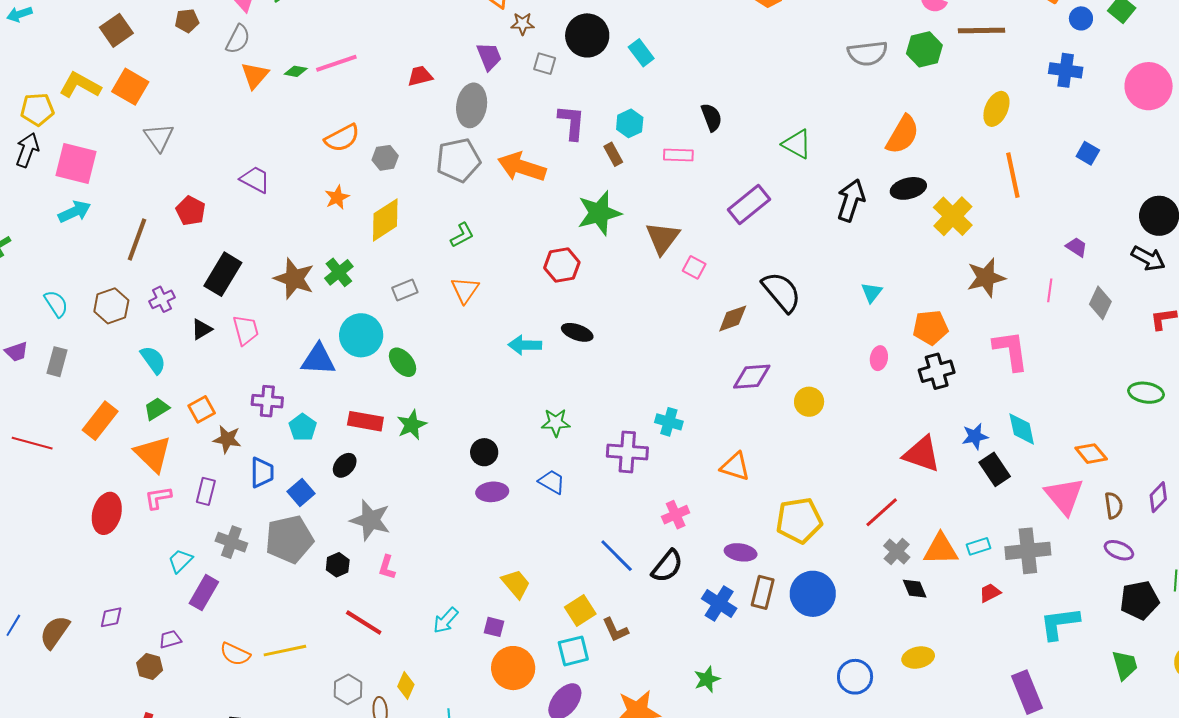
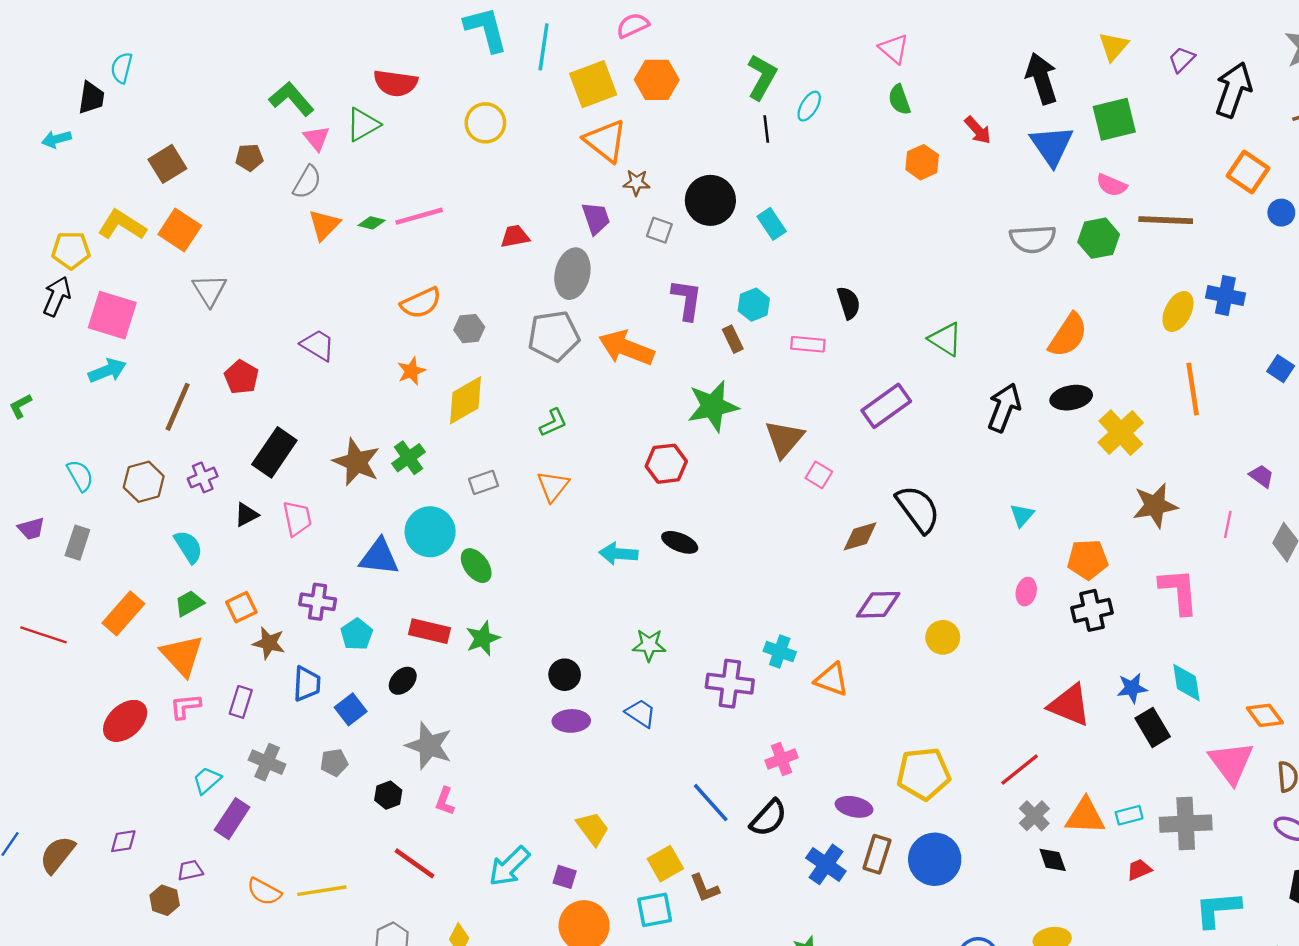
blue cross: (1066, 70) -> (1225, 296), moved
orange triangle: (735, 467) -> (832, 680), moved
red ellipse: (107, 513) -> (125, 721), turned 30
gray pentagon: (289, 539) -> (334, 762), size x0.5
cyan arrow: (446, 620) -> (509, 866), size x1.4

